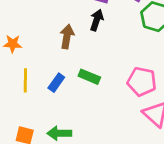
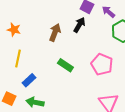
pink pentagon: (142, 82) -> (102, 64), moved
blue rectangle: (56, 83) -> (29, 80), moved

